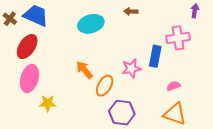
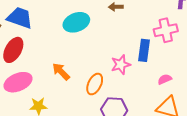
orange arrow: (84, 70) -> (61, 72), moved
pink ellipse: (29, 78) -> (18, 82), turned 56

